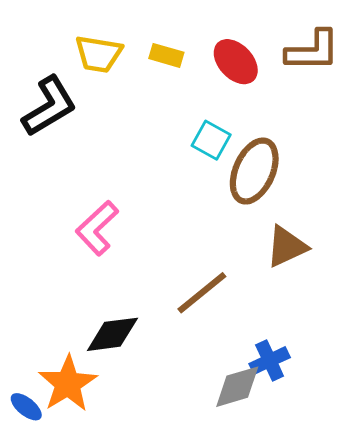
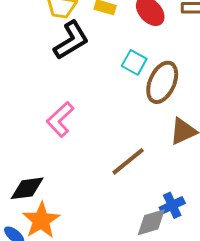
black L-shape: (49, 106) -> (71, 40), moved
black diamond: (112, 334) -> (27, 188), moved

